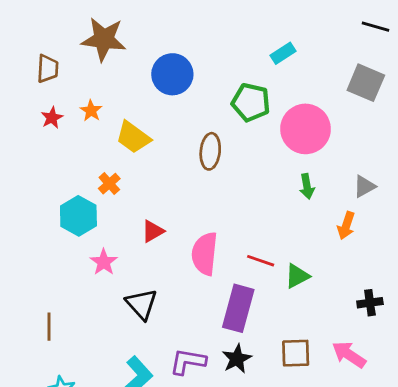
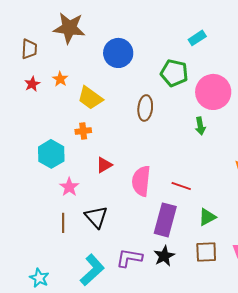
orange cross: (109, 184) -> (83, 131), moved, turned 35
green arrow: (307, 186) -> (200, 126), moved
green triangle: (297, 276) -> (207, 217), moved
brown line: (49, 327) -> (63, 223), moved

